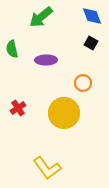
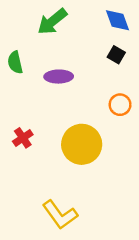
orange circle: (83, 83) -> (120, 105), moved

